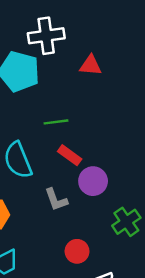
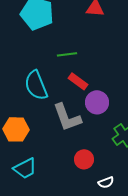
gray L-shape: (56, 200) -> (67, 117), size x1.5

